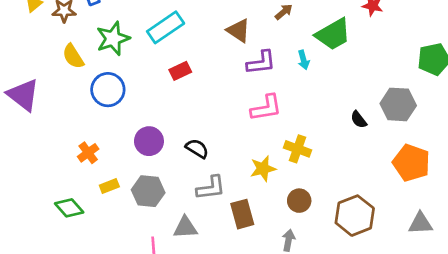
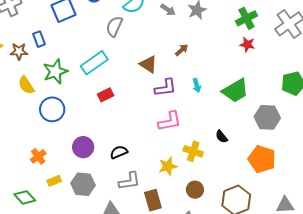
green trapezoid: (333, 34) -> (235, 91), moved
black semicircle: (359, 120) -> (221, 137), moved
black semicircle: (197, 149) -> (119, 152), turned -54
orange pentagon: (411, 163) -> (262, 159), moved

